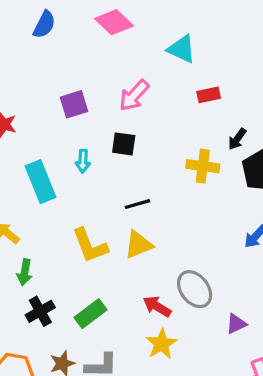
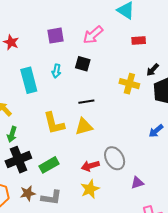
red arrow: (157, 306) -> (90, 166), turned -54
black cross: (40, 311) -> (18, 160), size x1.4

